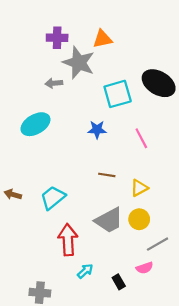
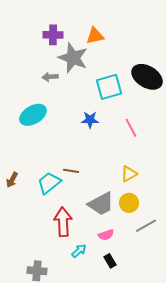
brown line: (107, 175) -> (71, 171), moved
brown arrow: (13, 194) -> (12, 180), turned -77
pink semicircle: (145, 268) -> (106, 235), moved

